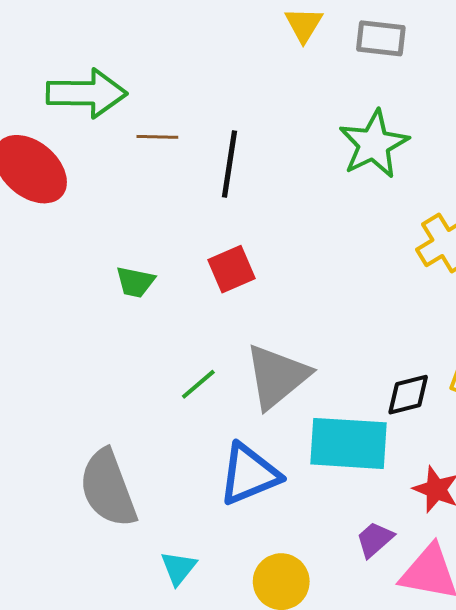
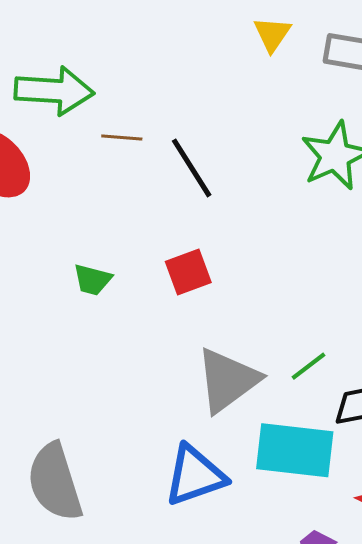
black line: (229, 164) -> (192, 168), turned -44
green line: (198, 384) -> (308, 366), moved

